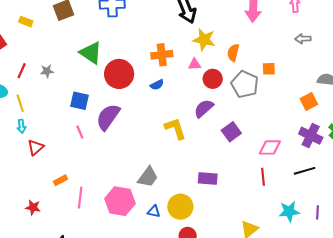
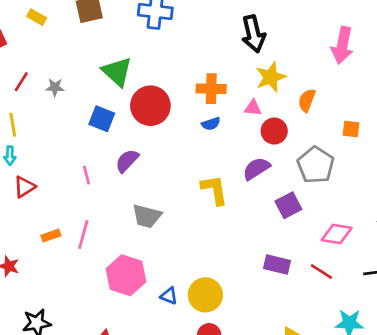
yellow star: (204, 40) -> (271, 77), turned 30
gray pentagon: (245, 84) -> (316, 165), moved
blue semicircle: (157, 85) -> (211, 124), moved
blue square: (79, 101) -> (102, 119), moved
purple semicircle: (108, 117) -> (127, 161), size x0.7
gray trapezoid: (148, 177) -> (147, 216), moved, turned 60
red line: (263, 177) -> (321, 272), turned -60
purple rectangle: (208, 179) -> (277, 264), moved
pink line: (80, 198) -> (83, 234), moved

